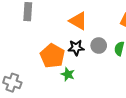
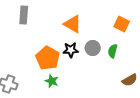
green star: (68, 74) -> (52, 81), moved

